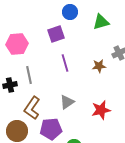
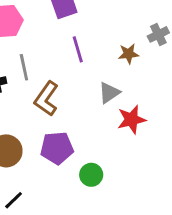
gray triangle: (67, 102) -> (109, 93), moved
brown L-shape: (32, 108) -> (46, 99), moved

